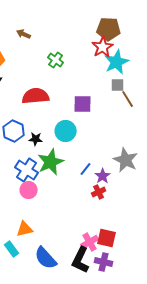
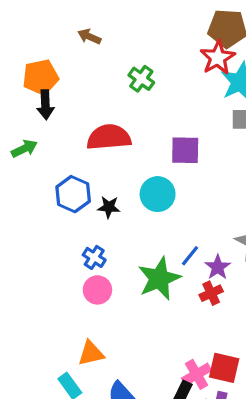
green star: (51, 162) -> (159, 279), moved
blue cross: (27, 170) -> (94, 257), size x0.6

